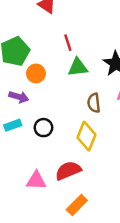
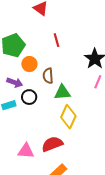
green triangle: (78, 67) -> (62, 92), moved
brown semicircle: (94, 103) -> (48, 76), moved
black circle: (43, 128) -> (29, 97), moved

